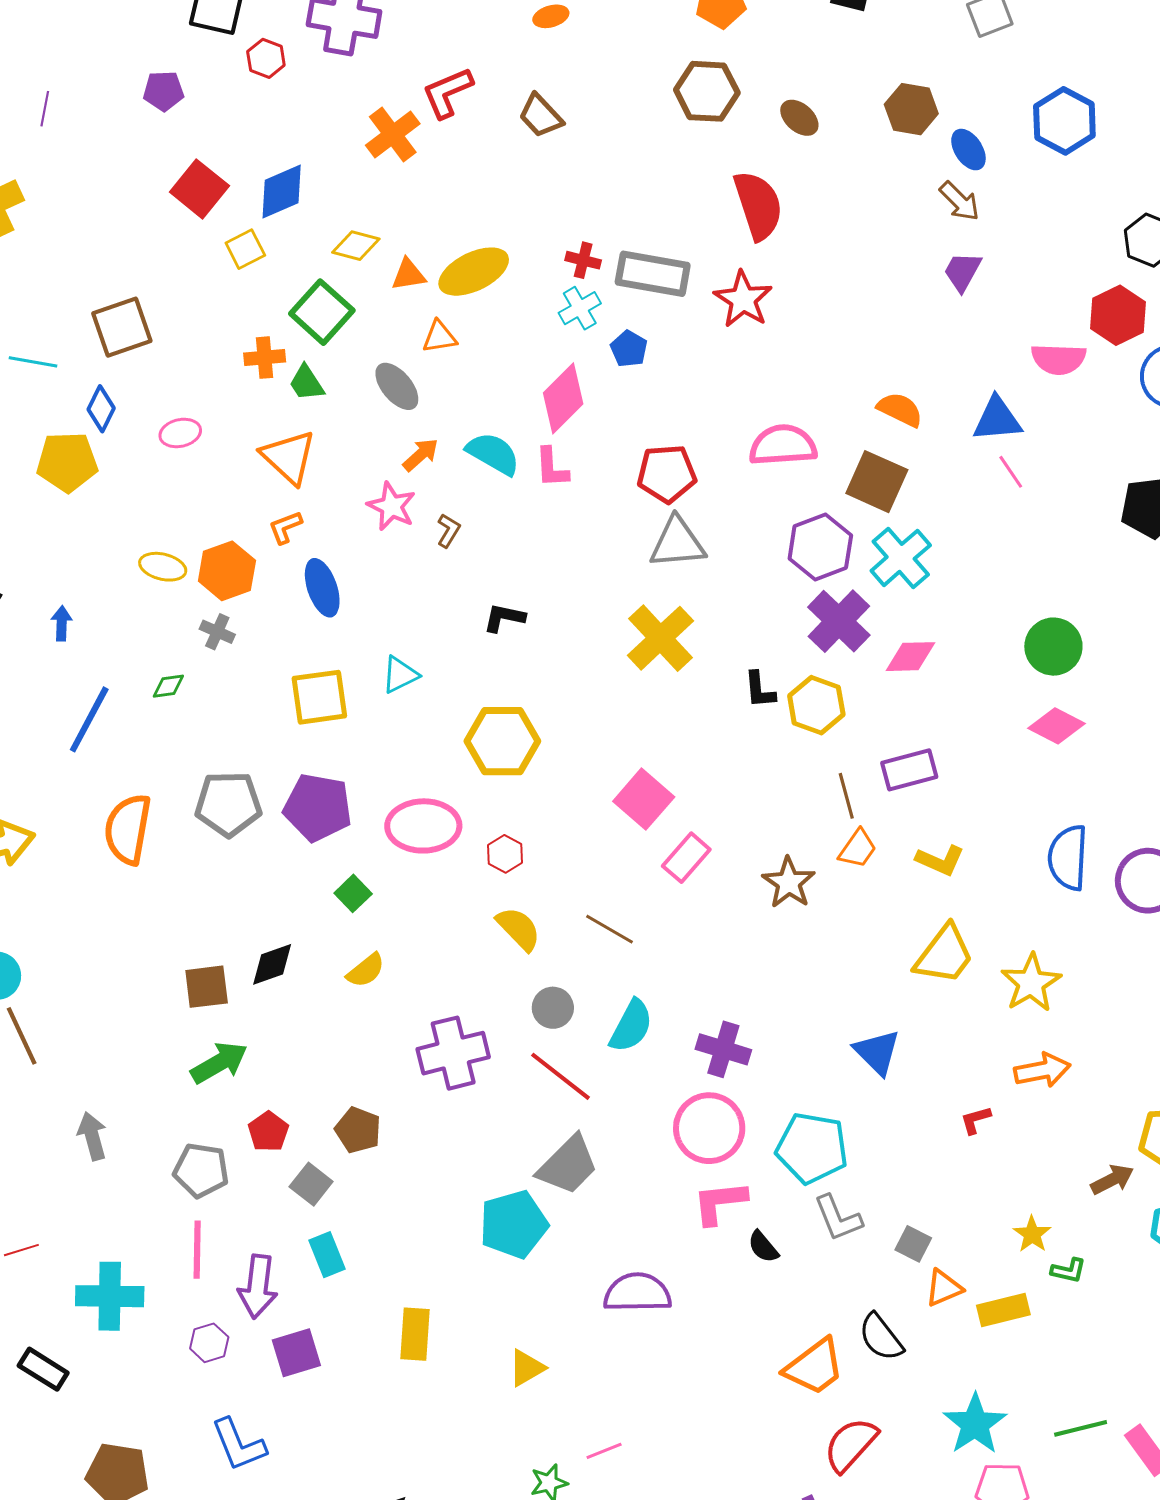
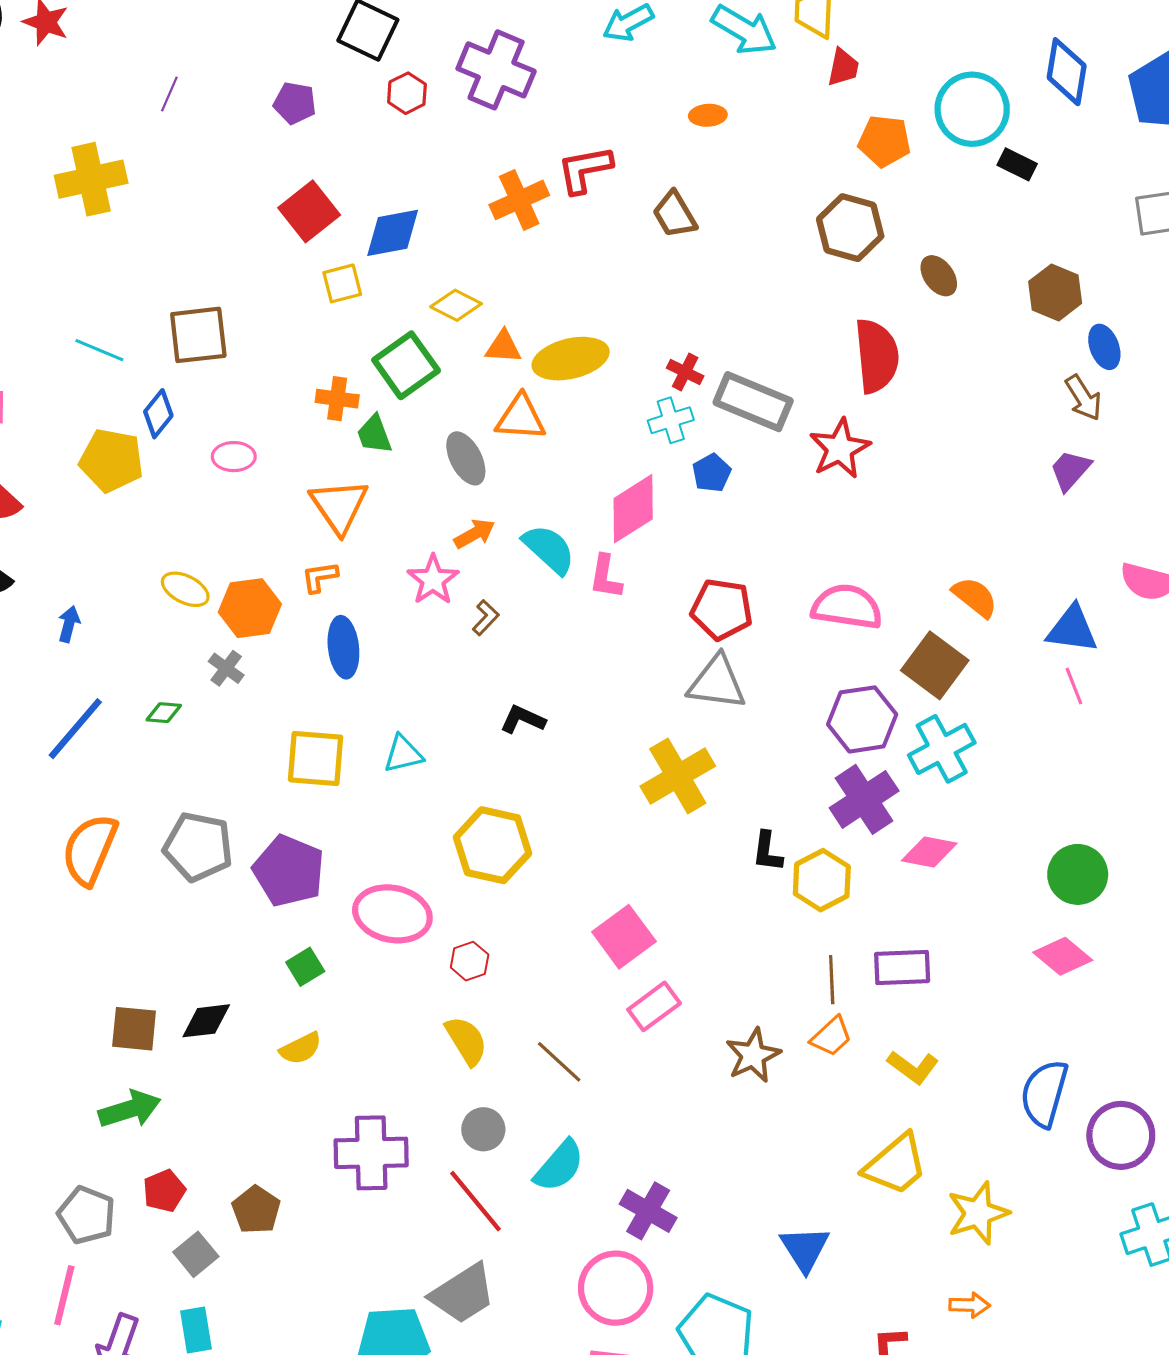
orange triangle: (439, 337) -> (521, 418), size x1.4
orange arrow: (1042, 1070) -> (969, 1305), size x0.7

